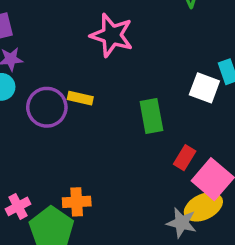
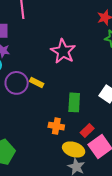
orange cross: (77, 202) -> (56, 126), moved
yellow ellipse: (203, 207) -> (74, 149), moved, turned 30

